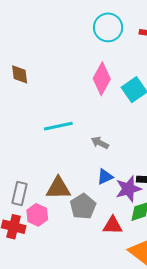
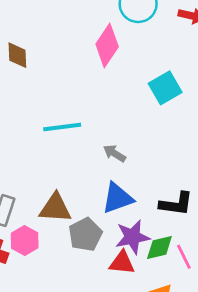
pink diamond: (102, 79) -> (107, 45), moved
blue triangle: (105, 177) -> (117, 198), size x1.5
purple star: (128, 189) -> (132, 237), moved

